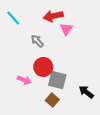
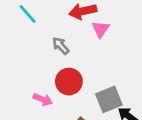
gray square: (57, 80) -> (109, 99), moved, turned -36

